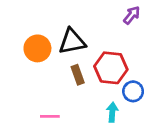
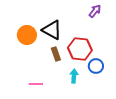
black triangle: (72, 41) -> (52, 30), turned 40
cyan arrow: (112, 112) -> (74, 76), moved

